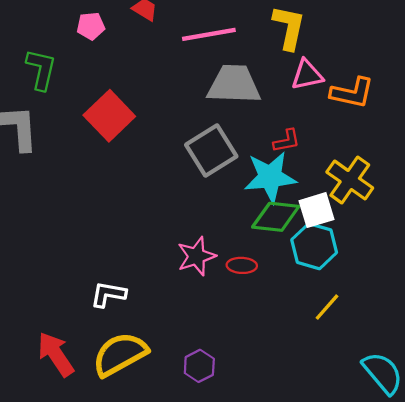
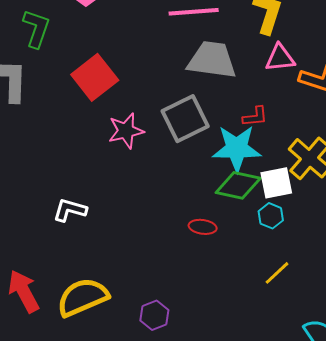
cyan hexagon: (314, 246) -> (271, 216), size x0.6
pink star: (196, 256) -> (126, 131), moved
white L-shape: (108, 294) -> (70, 210), moved

